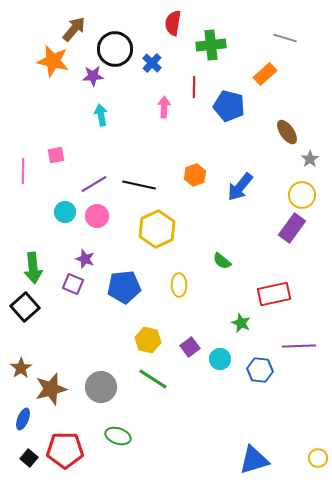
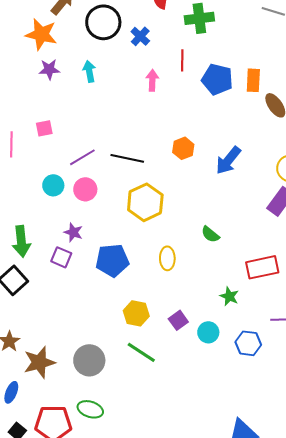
orange rectangle: (265, 74) -> (253, 80), moved, turned -45
purple star: (93, 76) -> (49, 69), moved
cyan arrow: (101, 115) -> (89, 71), moved
green ellipse: (118, 436) -> (90, 409), moved

